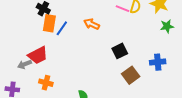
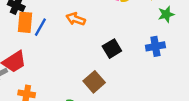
blue cross: (158, 62) -> (155, 46), moved
brown square: (131, 75) -> (94, 82), moved

